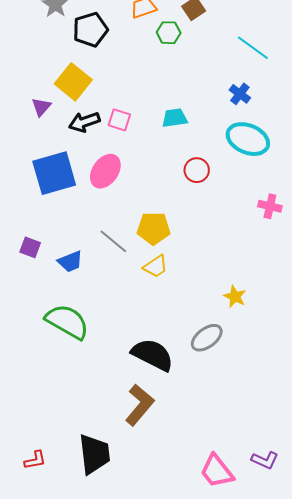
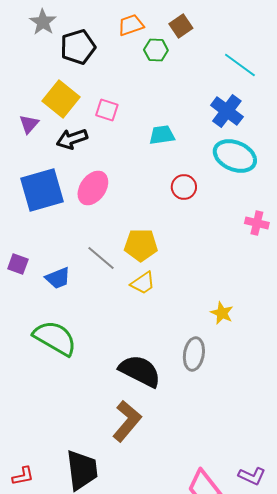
blue cross: (240, 94) -> (227, 111), size x1.5
pink square: (119, 120) -> (107, 110), moved
gray ellipse: (207, 338) -> (194, 354), turned -44

